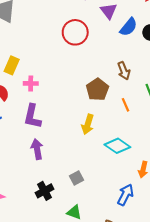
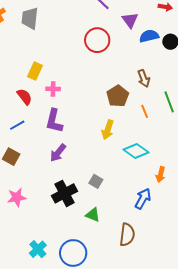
blue semicircle: (129, 27) -> (149, 36), turned -144
purple arrow: (37, 149) -> (58, 153), turned -132
gray square: (77, 178) -> (96, 181), turned -32
black cross: (45, 191) -> (65, 193), size x1.4

